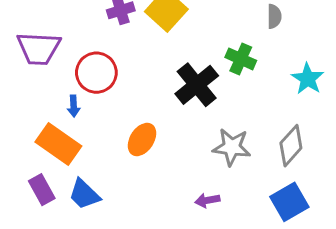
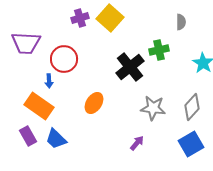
green cross: (241, 59) -> (159, 50), turned -36
purple arrow: (207, 200) -> (137, 143), turned 140

